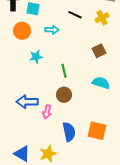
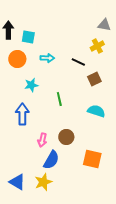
black line: (75, 15) -> (78, 62), moved
brown circle: (64, 95) -> (66, 137), moved
blue arrow: (27, 102) -> (22, 114), moved, turned 90
blue semicircle: (69, 132) -> (51, 160), moved, turned 42

